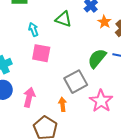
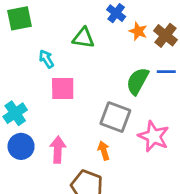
gray square: (76, 82) -> (115, 117), turned -30

